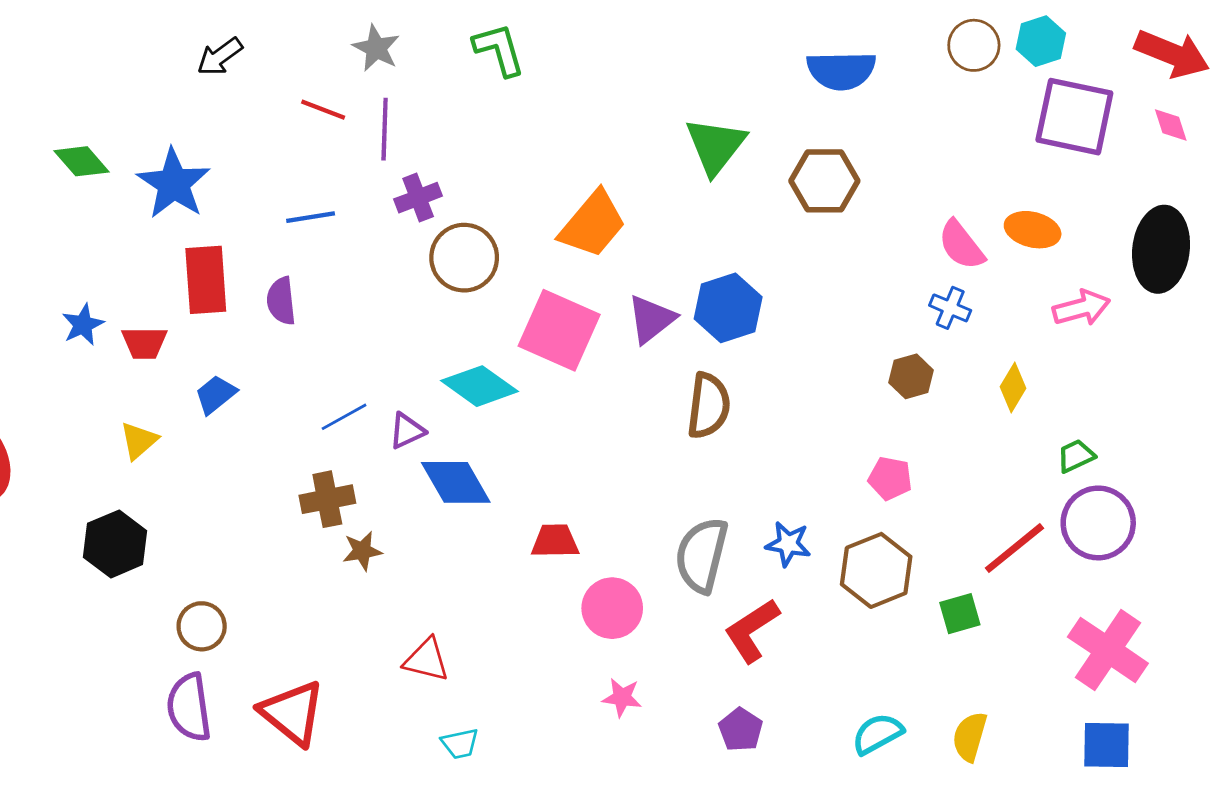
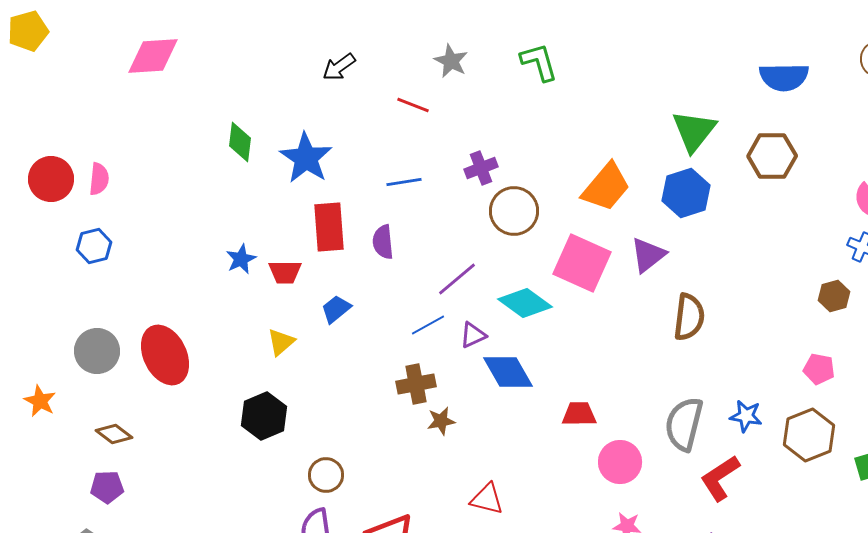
purple line: (385, 129) -> (457, 279), moved, turned 48
green diamond: (82, 161) -> (240, 142), turned 48
blue hexagon: (728, 308) -> (686, 193), moved

